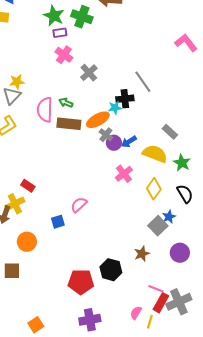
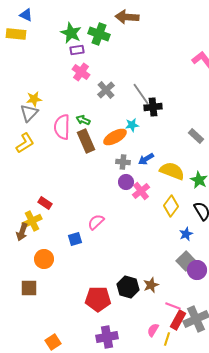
gray line: (143, 82) -> (141, 94), moved
black cross: (125, 99) -> (153, 107), moved
brown rectangle: (69, 124) -> (86, 141), turned 60
gray rectangle: (170, 132) -> (196, 136), moved
gray cross: (106, 135) -> (123, 162), moved, turned -32
purple circle: (114, 143) -> (126, 182), moved
gray square: (158, 226) -> (186, 261), moved
brown star: (142, 254) -> (151, 285), moved

